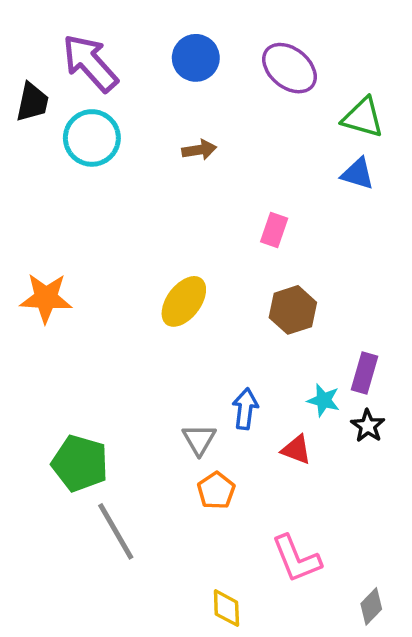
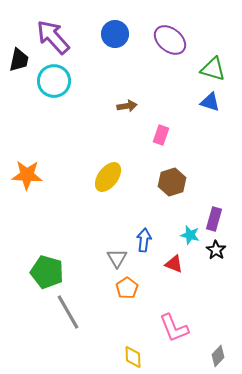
brown arrow: (199, 150) -> (127, 106), moved

